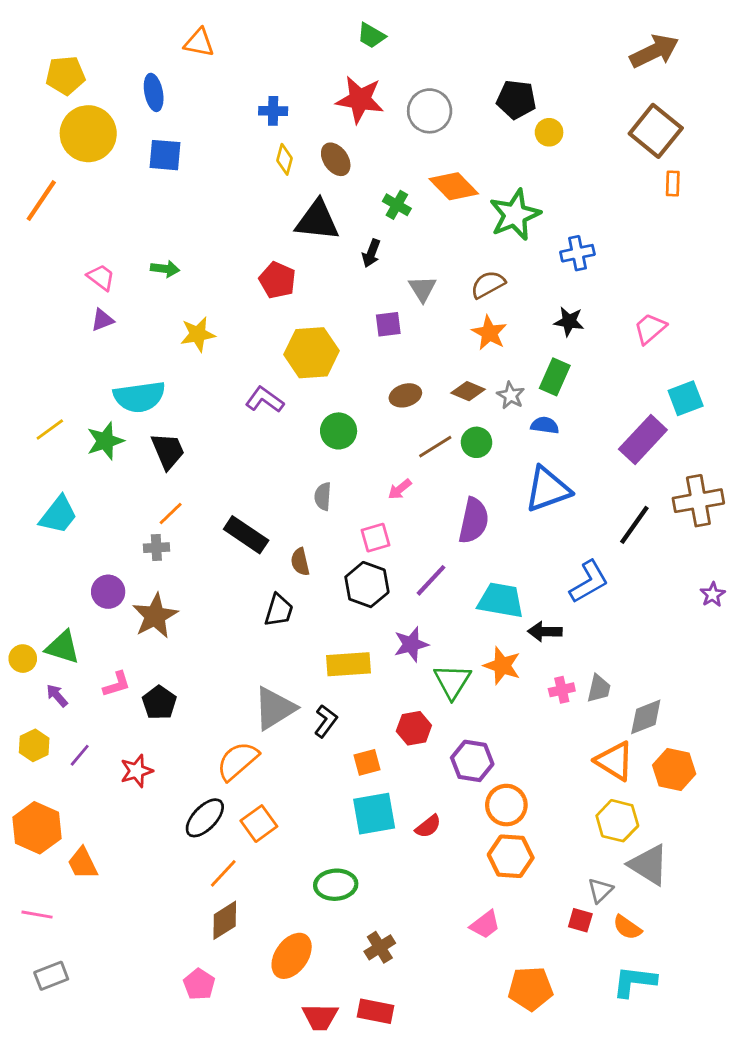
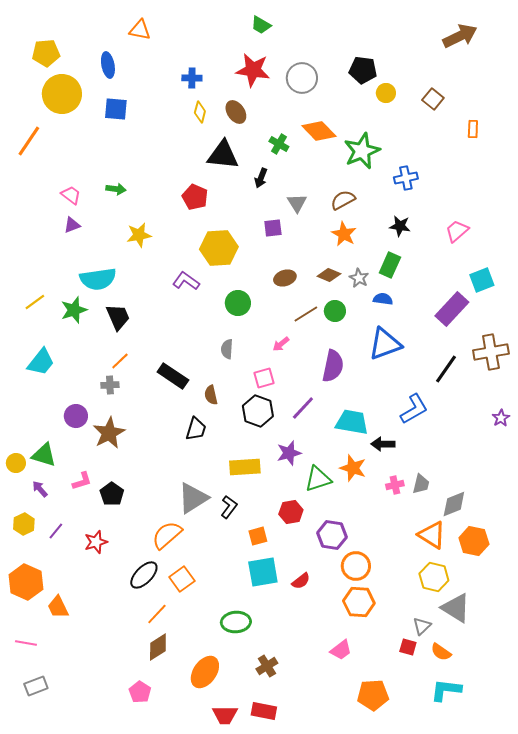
brown square: (656, 131) -> (433, 99), moved, size x0.6
green triangle: (452, 681) -> (318, 479), turned 40

